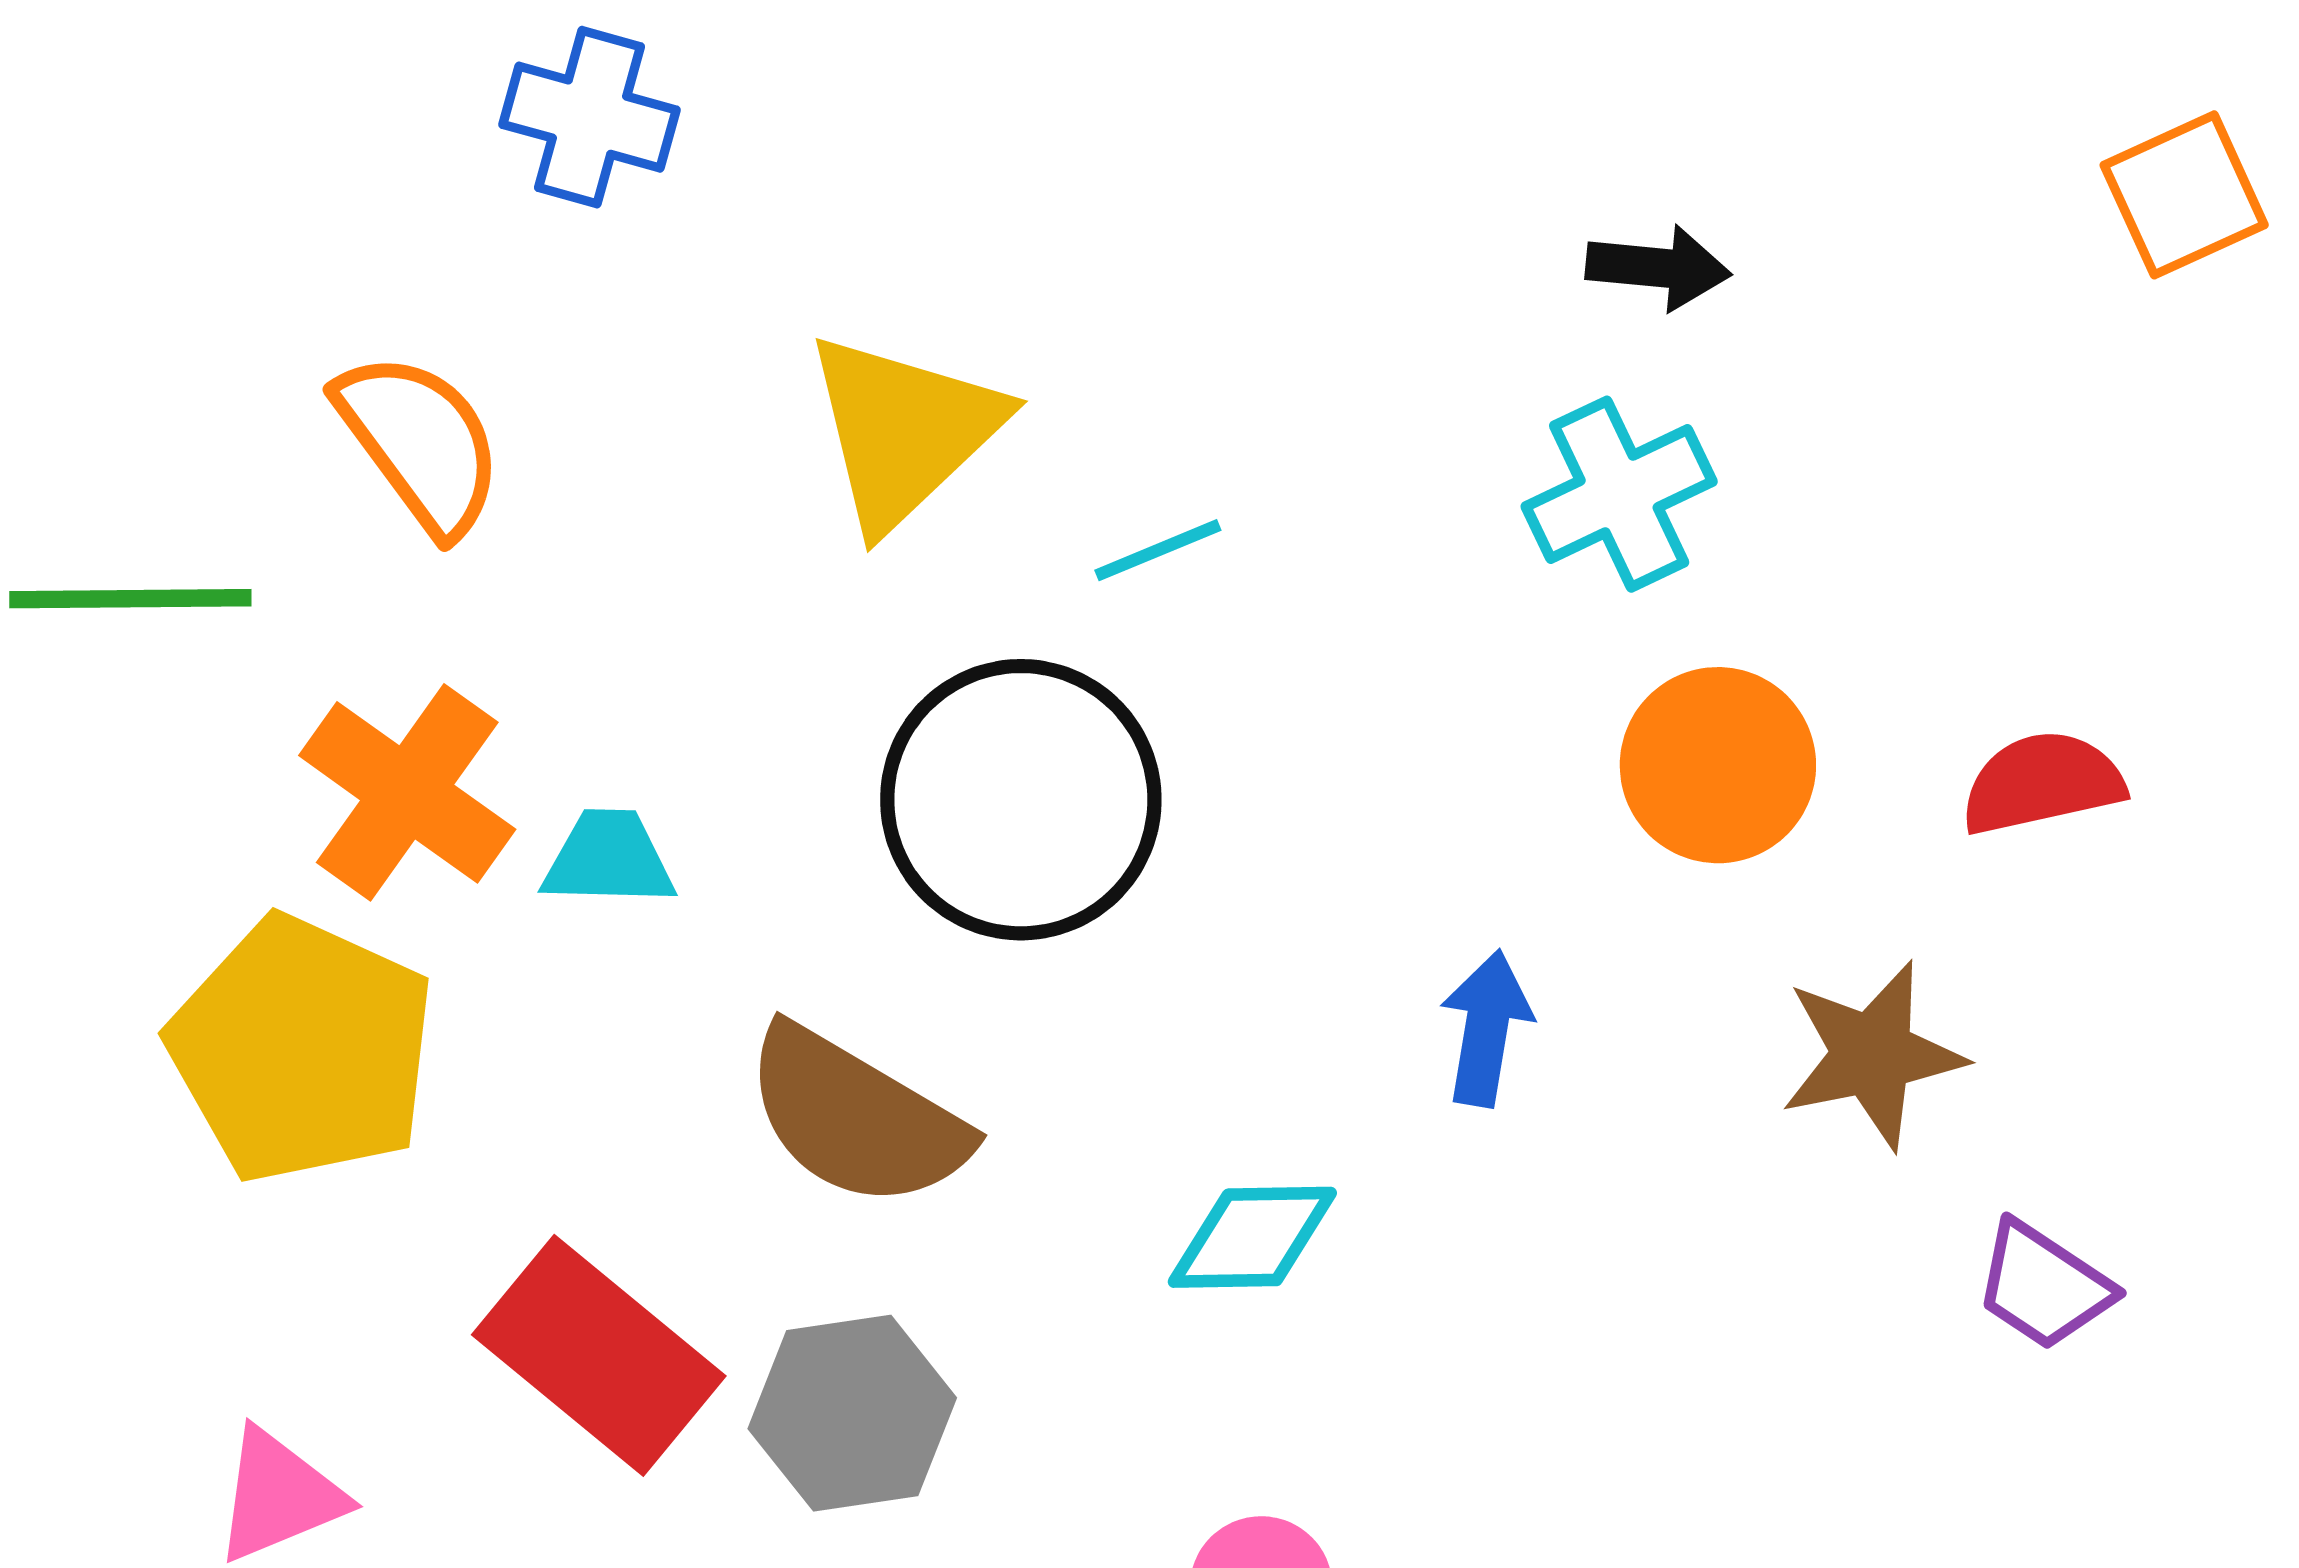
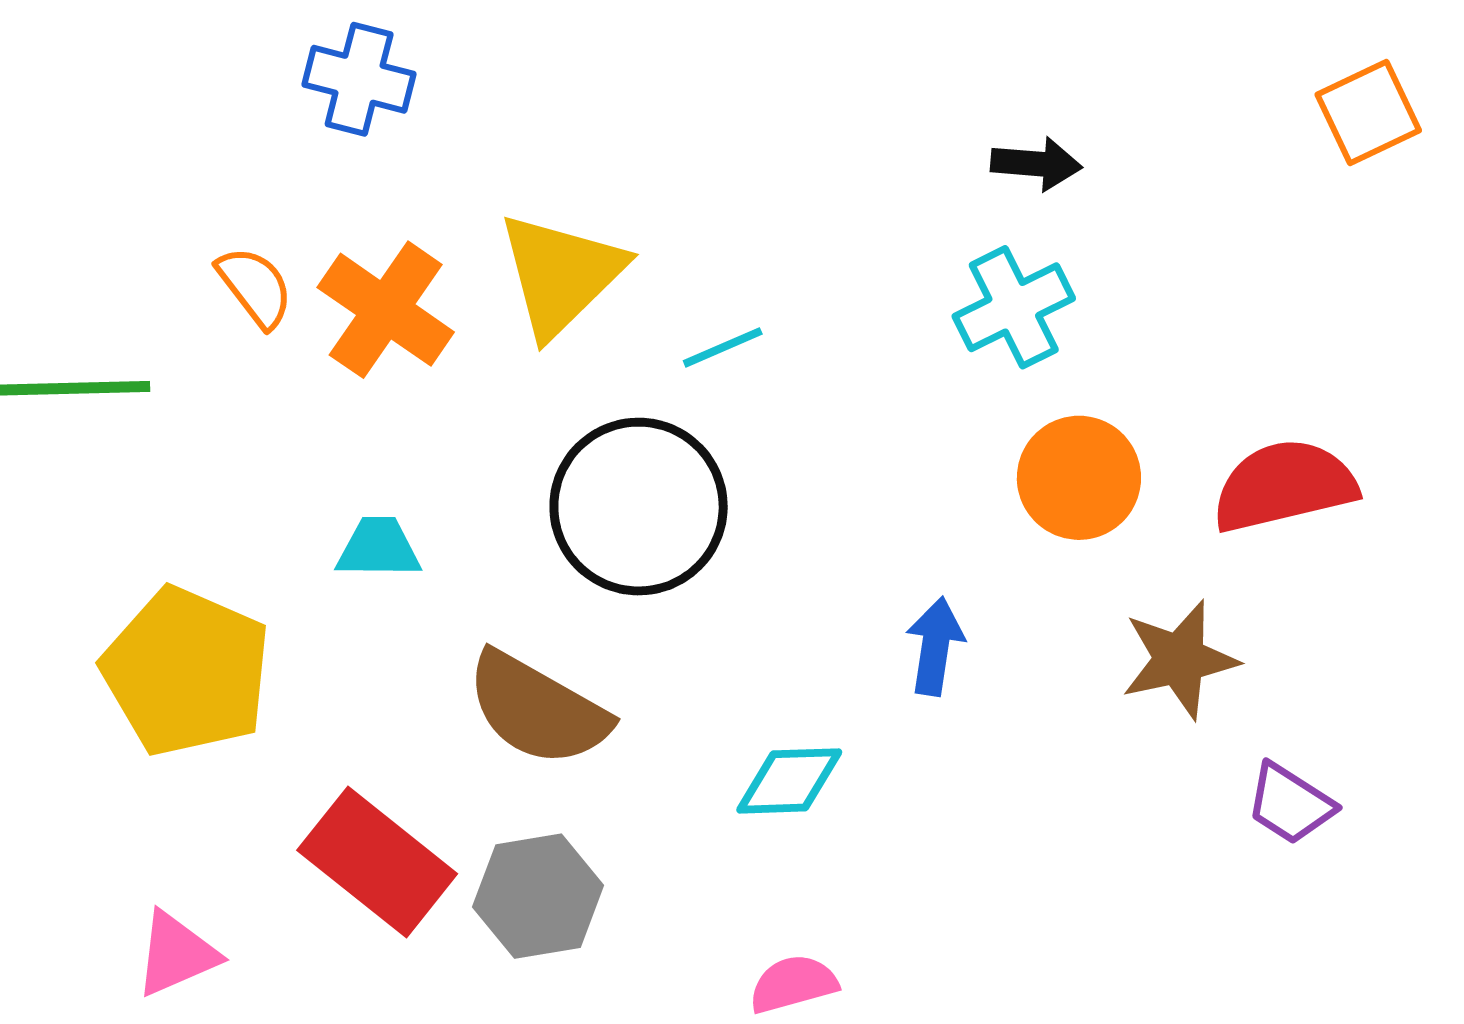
orange semicircle: (420, 443) -> (255, 287), size x0.7
red semicircle: (2042, 783) -> (1284, 486), size x1.4
orange cross: (407, 792) -> (386, 310), moved

